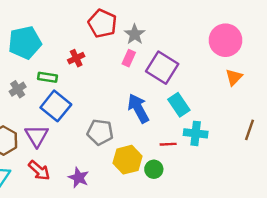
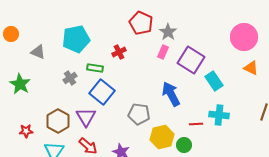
orange triangle: (234, 77) -> (251, 68), turned -49
cyan rectangle: (179, 105) -> (214, 81), moved

